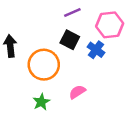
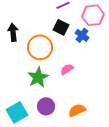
green star: (41, 102) -> (38, 77), size x1.5

